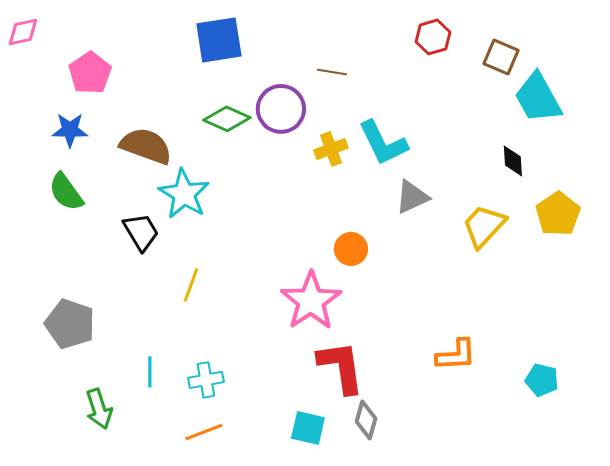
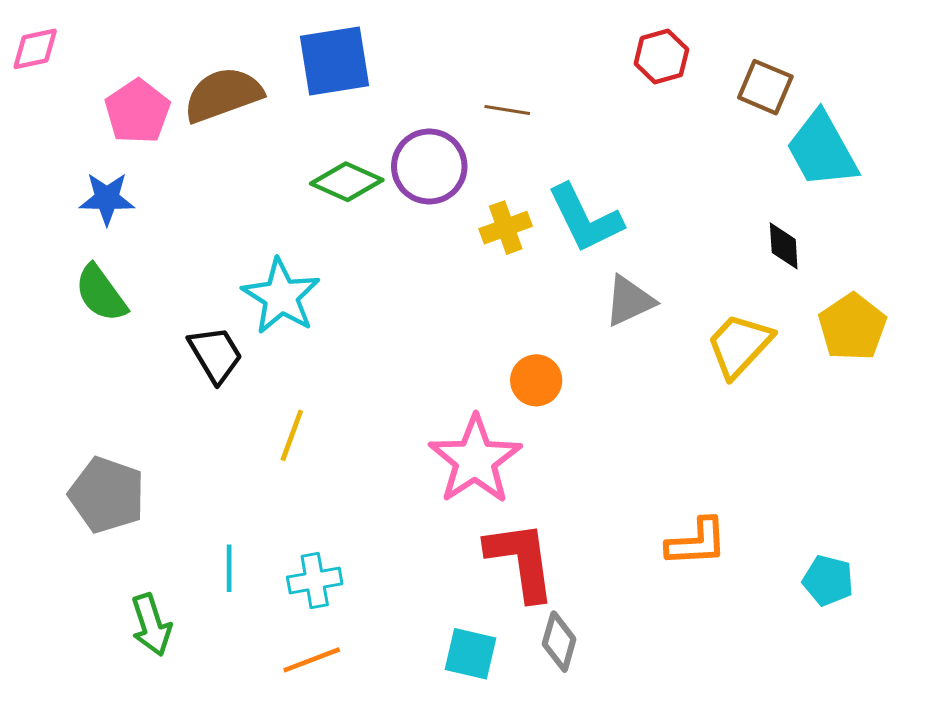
brown semicircle: (146, 146) -> (223, 95), moved, turned -40

